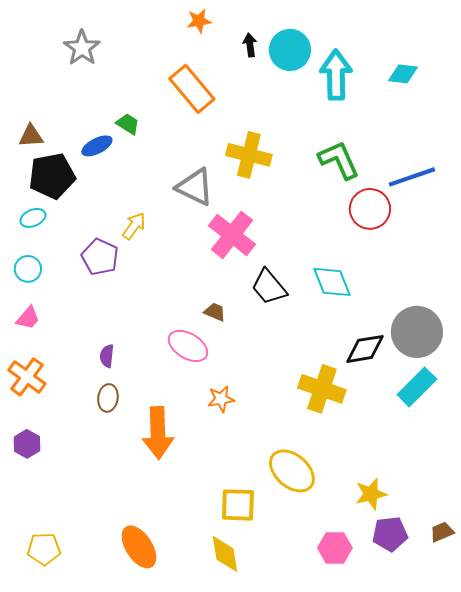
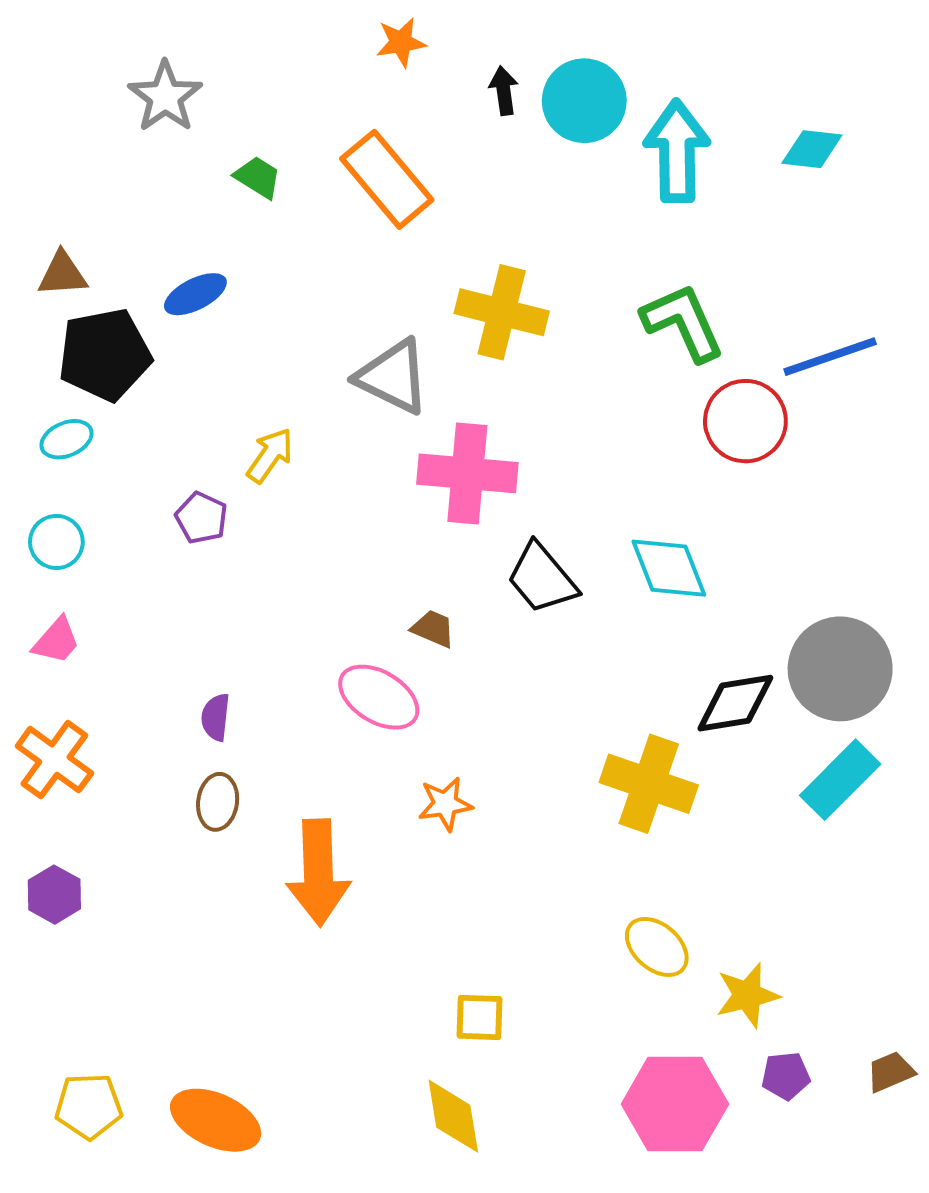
green trapezoid: (128, 124) -> (258, 177), moved
pink cross: (232, 235) -> (467, 473), turned -33
purple pentagon: (100, 257) -> (201, 518), size x0.7
yellow ellipse: (292, 471) -> (657, 947), moved, size x0.7
yellow square: (238, 505) -> (479, 1017), size x0.7
purple pentagon: (390, 534) -> (786, 1076), size x0.7
orange ellipse: (139, 547) -> (216, 1120), moved, turned -33
pink hexagon: (335, 548) -> (675, 1104), size x1.5

